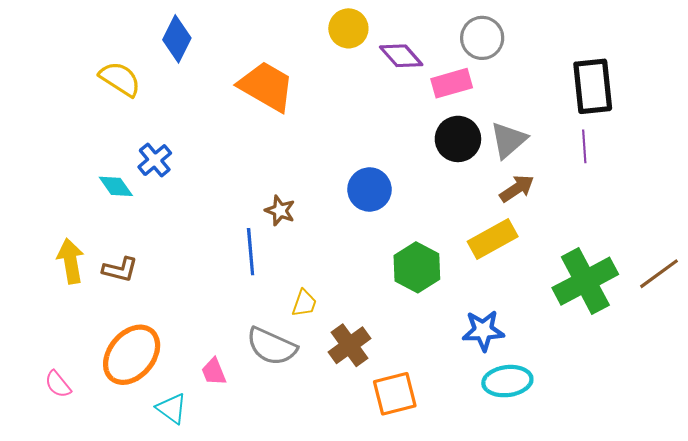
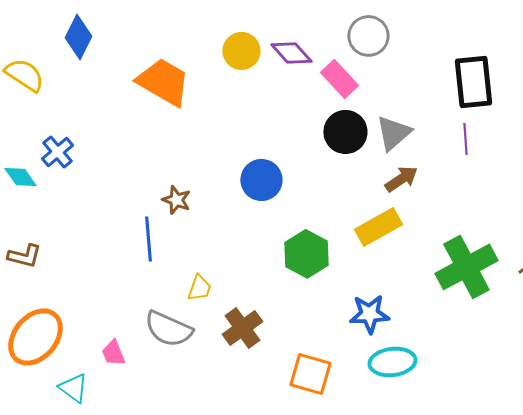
yellow circle: (348, 28) -> (241, 51), moved
pink rectangle: (452, 83) -> (339, 79), turned 63
orange square: (395, 394) -> (310, 374), moved, turned 30

